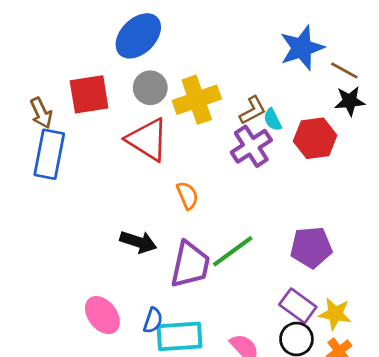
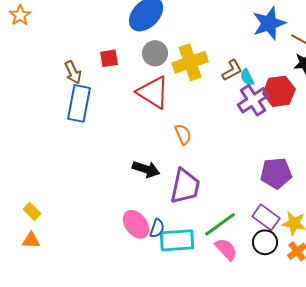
red square: (89, 94) -> (109, 58), size x0.6
purple cross: (251, 146) -> (253, 100), moved
green line: (233, 251) -> (220, 224), moved
pink ellipse: (102, 315) -> (136, 224), moved

